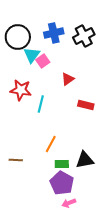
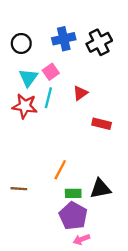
black circle: (18, 37) -> (21, 43), size x0.7
cyan triangle: (32, 55) -> (28, 78), moved
cyan line: (41, 104) -> (48, 98), moved

